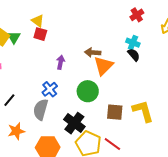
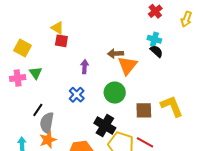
green triangle: (14, 37) -> (36, 73), moved
gray semicircle: (41, 109) -> (47, 123), moved

